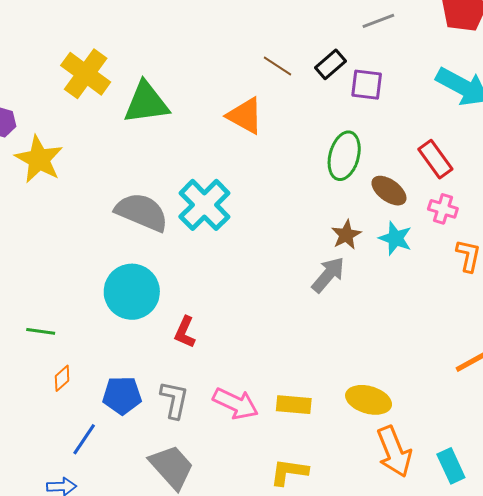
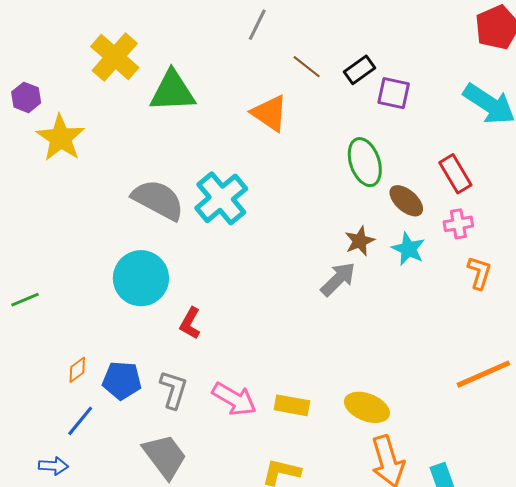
gray line: (378, 21) -> (257, 25), moved, turned -48
green ellipse: (344, 156) -> (365, 162), turned -39
pink cross: (443, 209) -> (458, 224), turned -32
green line: (41, 331) -> (25, 300), moved, turned -36
orange diamond: (62, 378) -> (77, 370), moved

